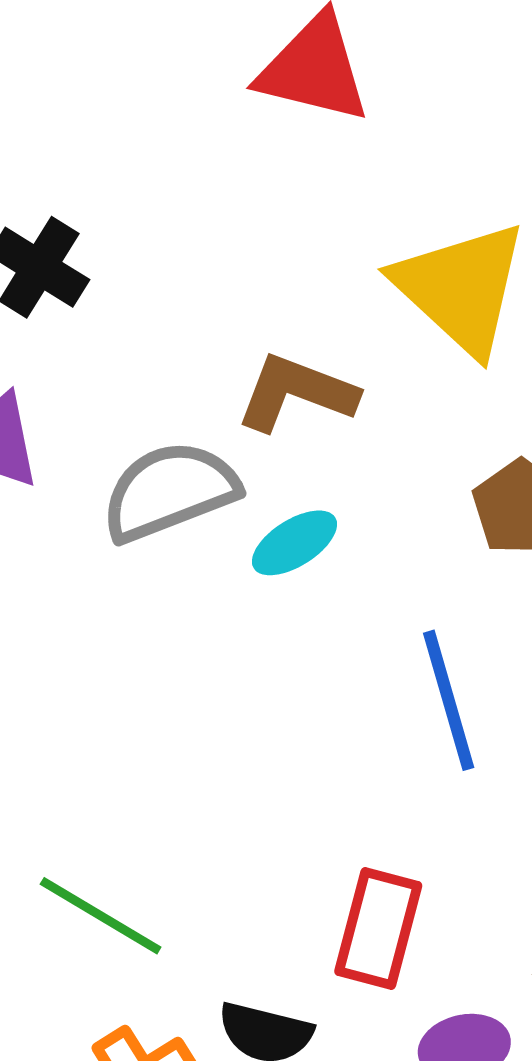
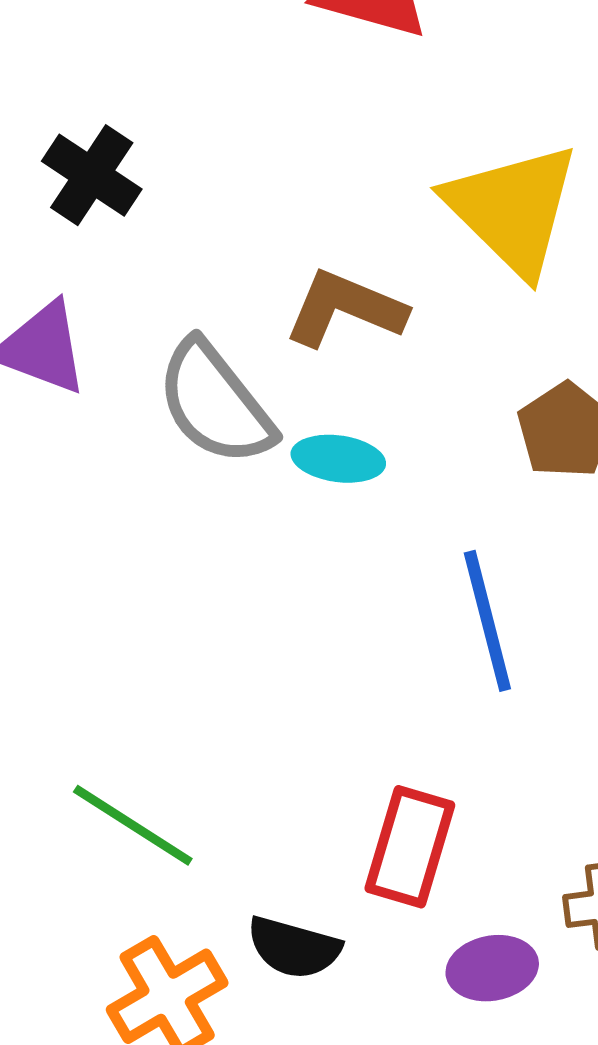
gray semicircle: (170, 491) -> (215, 403), turned -109
cyan ellipse: (294, 543) -> (338, 459), turned 38

